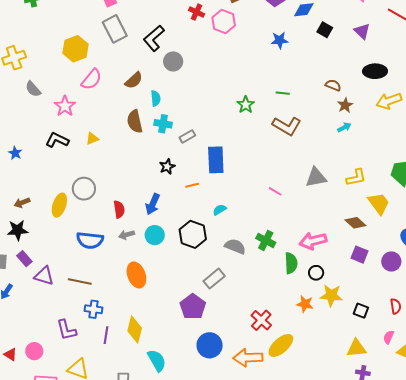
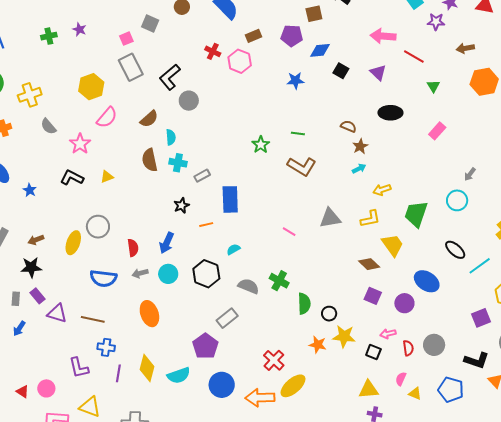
yellow arrow: (389, 101) -> (382, 190), moved, size x0.7
pink arrow: (313, 241) -> (388, 334), moved, size x0.6
cyan semicircle: (157, 360) -> (179, 375), moved, turned 100

